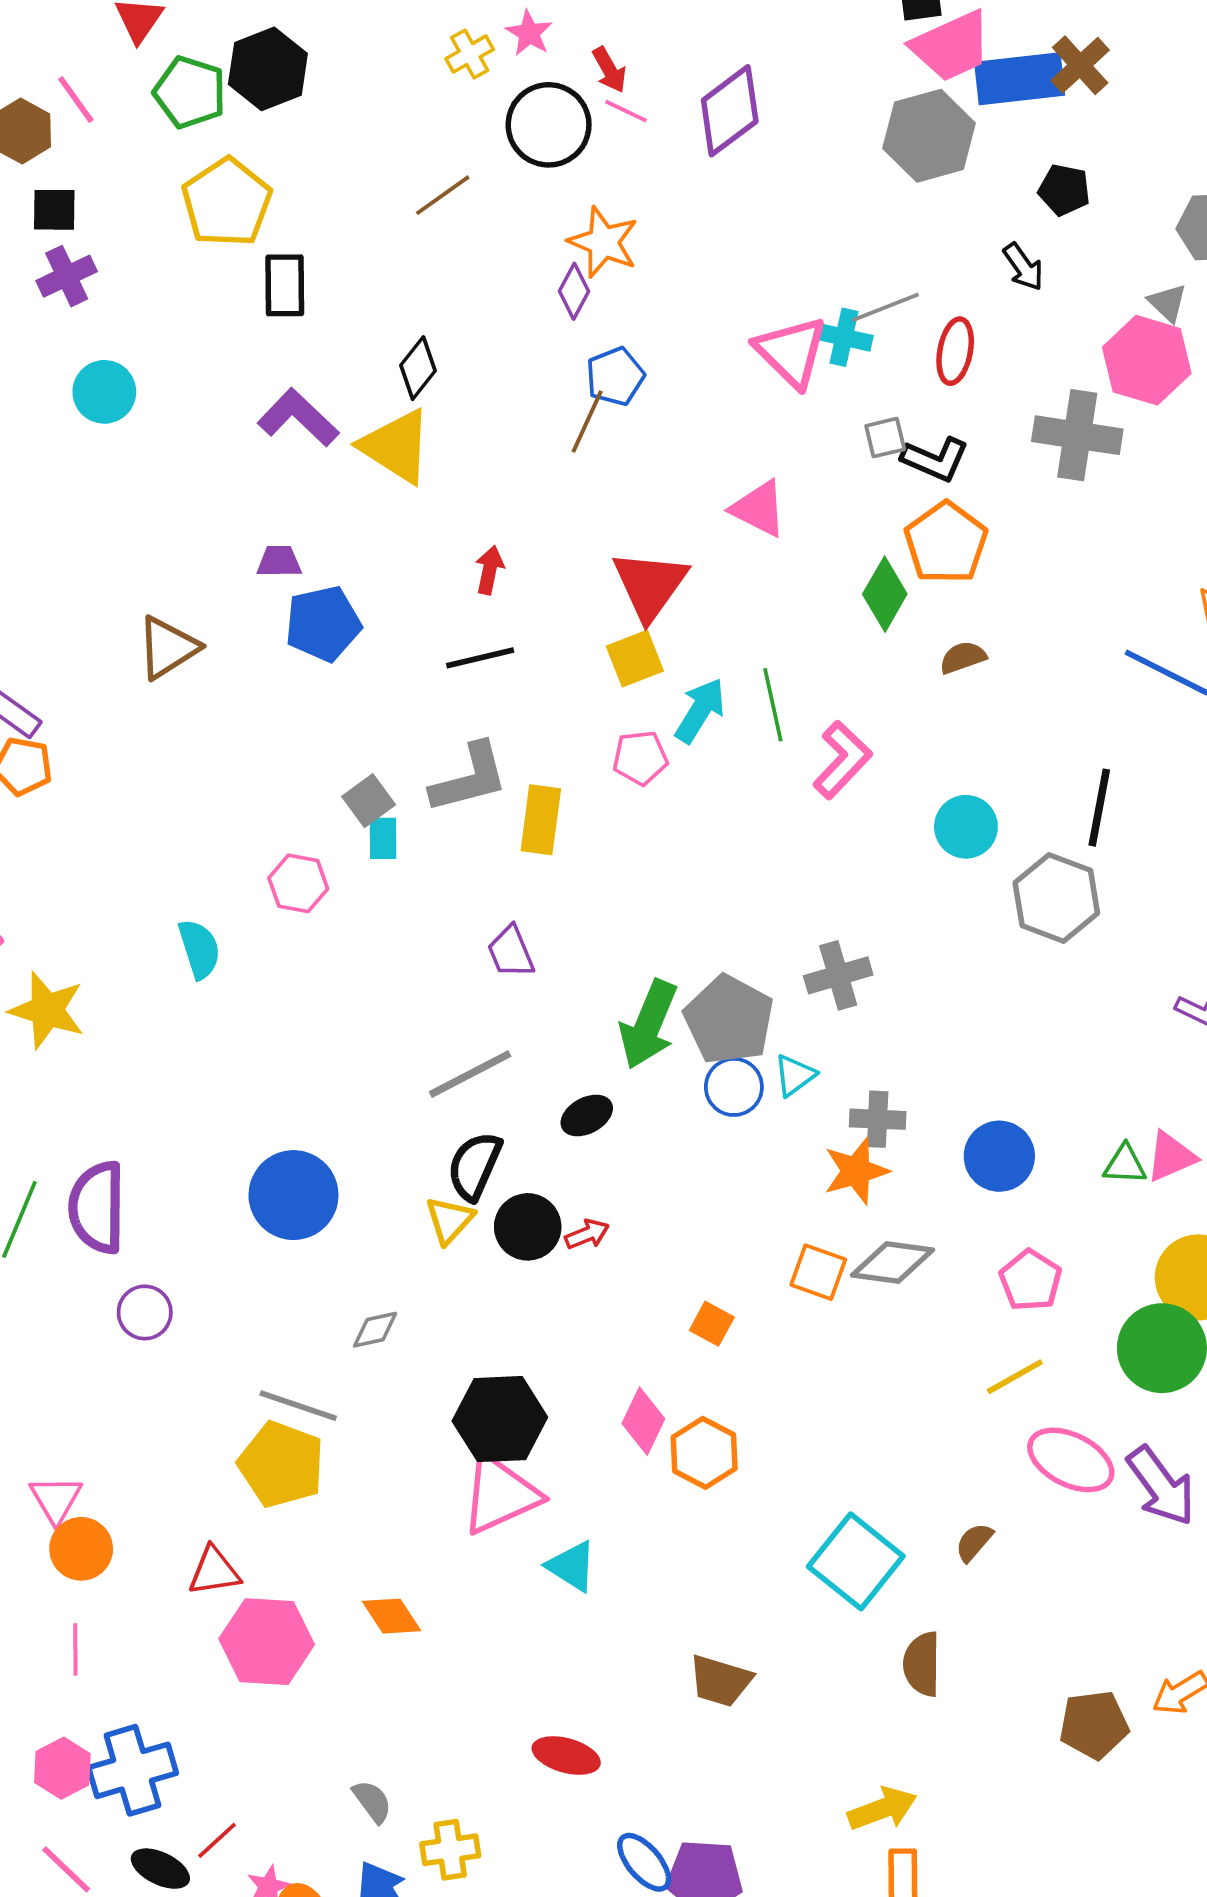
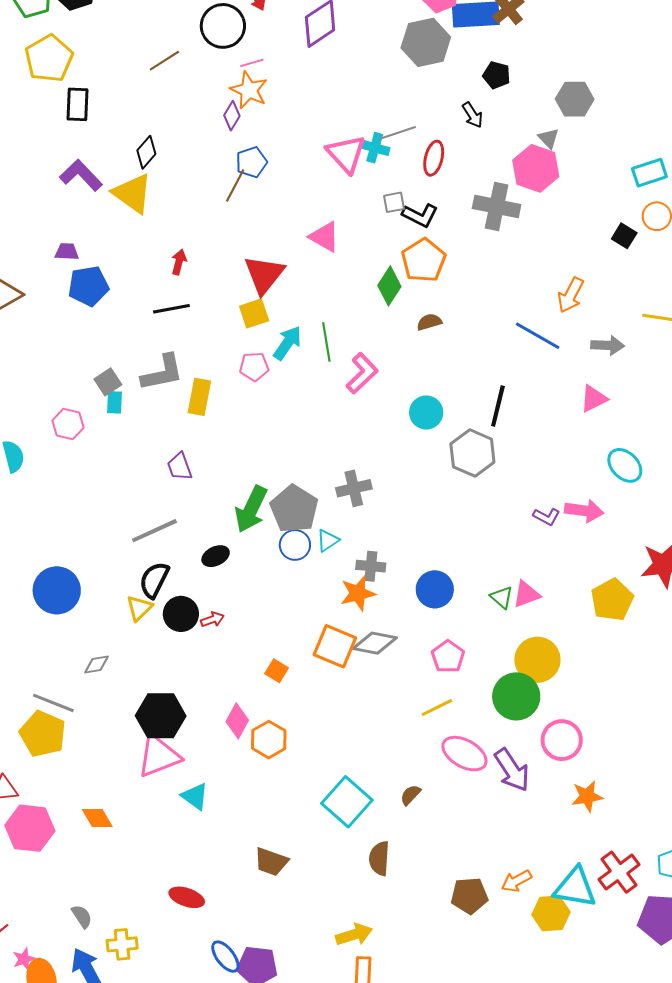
pink line: (626, 111) -> (252, 63), moved, turned -45
green triangle: (1125, 1164) -> (502, 597), turned 35
orange square: (818, 1272) -> (335, 646), size x1.4

